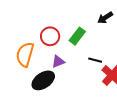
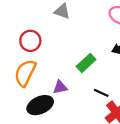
red circle: (50, 36) -> (30, 41), moved

